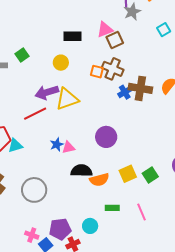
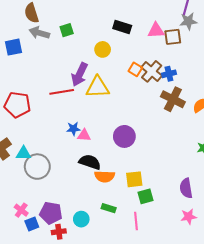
brown square: (115, 40) -> (173, 37), moved
purple arrow: (47, 92) -> (80, 74), turned -65
blue cross: (125, 92) -> (169, 74), moved
cyan triangle: (15, 146) -> (23, 153), moved
green square: (150, 175) -> (146, 196), moved

